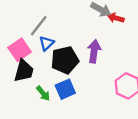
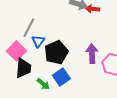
purple arrow: (94, 51) -> (92, 54), moved

